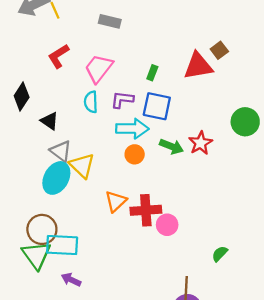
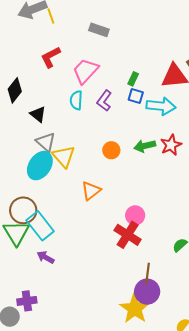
purple L-shape: (122, 100) -> (104, 101), turned -65
blue square: (157, 106) -> (136, 96), moved, size x0.6
cyan arrow: (132, 129) -> (161, 106), moved
green arrow: (171, 146) -> (145, 146), turned 140
red cross: (146, 210) -> (128, 235), moved, turned 32
cyan rectangle: (62, 245) -> (40, 226), turned 44

